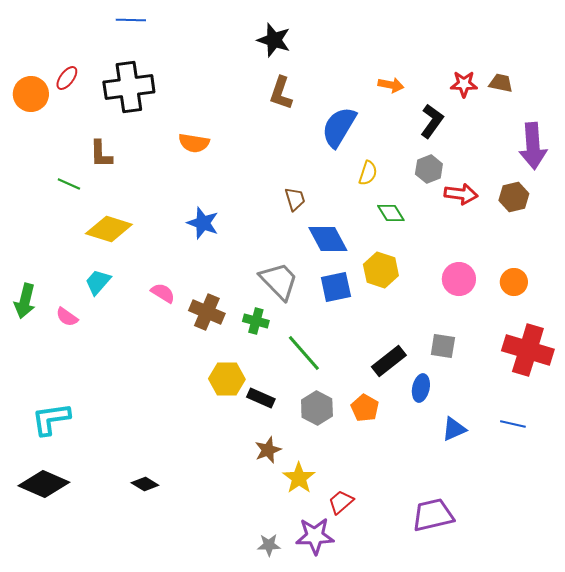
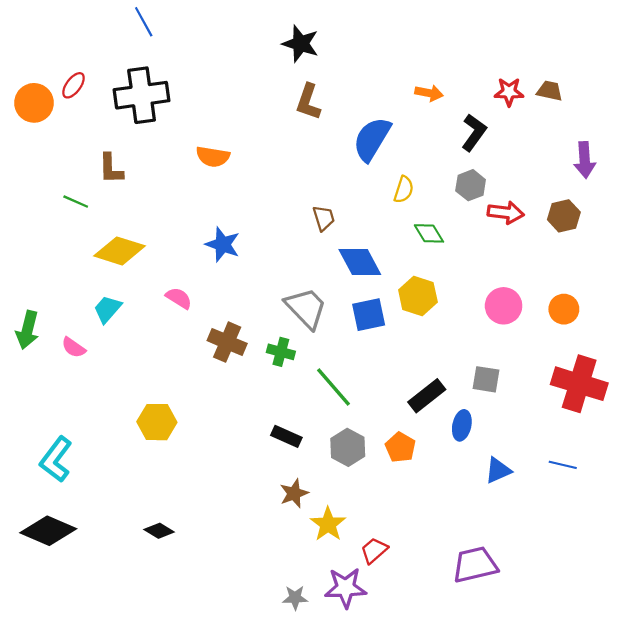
blue line: (131, 20) -> (144, 22), turned 60
purple arrow: (533, 146) -> (585, 160), size x0.7
pink semicircle: (163, 293) -> (179, 298), moved
yellow hexagon: (227, 379) -> (157, 422), moved
cyan L-shape: (51, 419) -> (56, 459), turned -45

